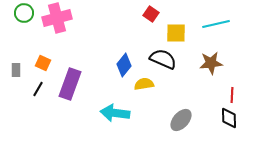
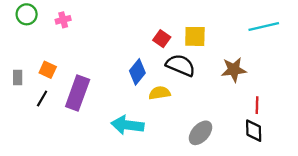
red square: (151, 14) -> (162, 39), moved
pink cross: (57, 18) -> (63, 20), size x0.5
cyan line: (216, 24) -> (264, 26), moved

